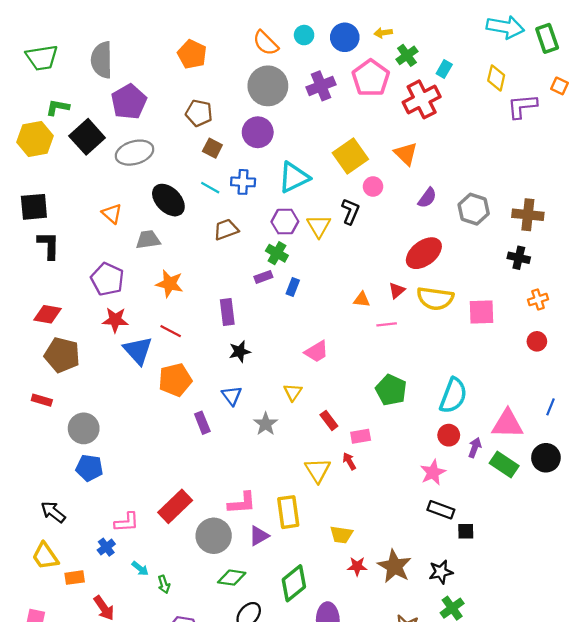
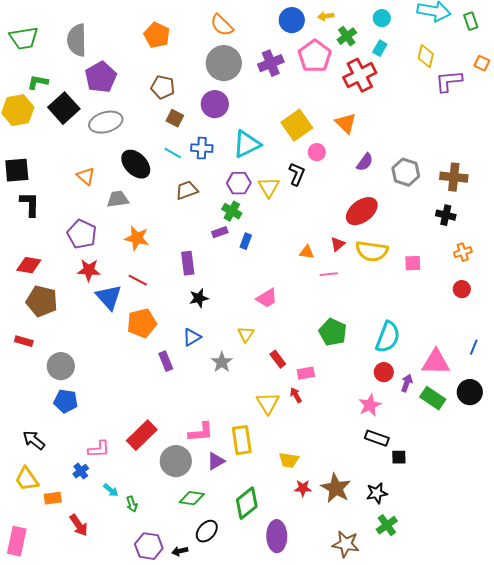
cyan circle: (304, 35) -> (382, 18), moved
green rectangle: (547, 38) -> (471, 21), size x0.7
pink square: (482, 312) -> (413, 263), size x0.7
blue triangle: (232, 396) -> (192, 337), turned 36

